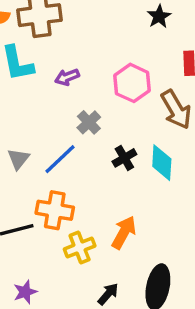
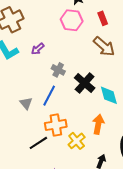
pink hexagon: (132, 83) -> (72, 20), moved
black cross: (124, 158) -> (85, 83), size x1.5
cyan diamond: (162, 163) -> (109, 95), moved

